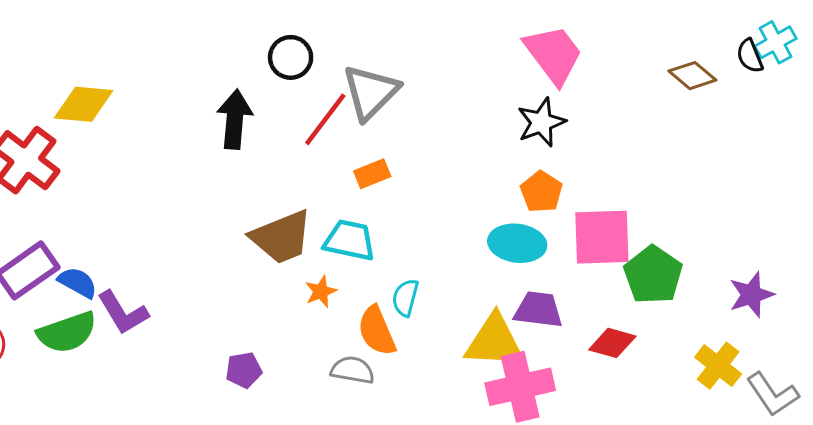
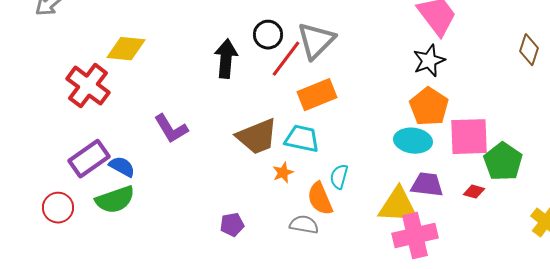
black circle: (291, 57) -> (268, 35), moved
brown diamond: (692, 76) -> (529, 50), moved, turned 68
orange rectangle: (372, 174) -> (317, 95), size x1.6
orange pentagon: (541, 192) -> (429, 107), size x1.4
purple L-shape: (123, 313) -> (171, 129), moved
red diamond: (612, 343) -> (474, 192), moved, size x0.7

